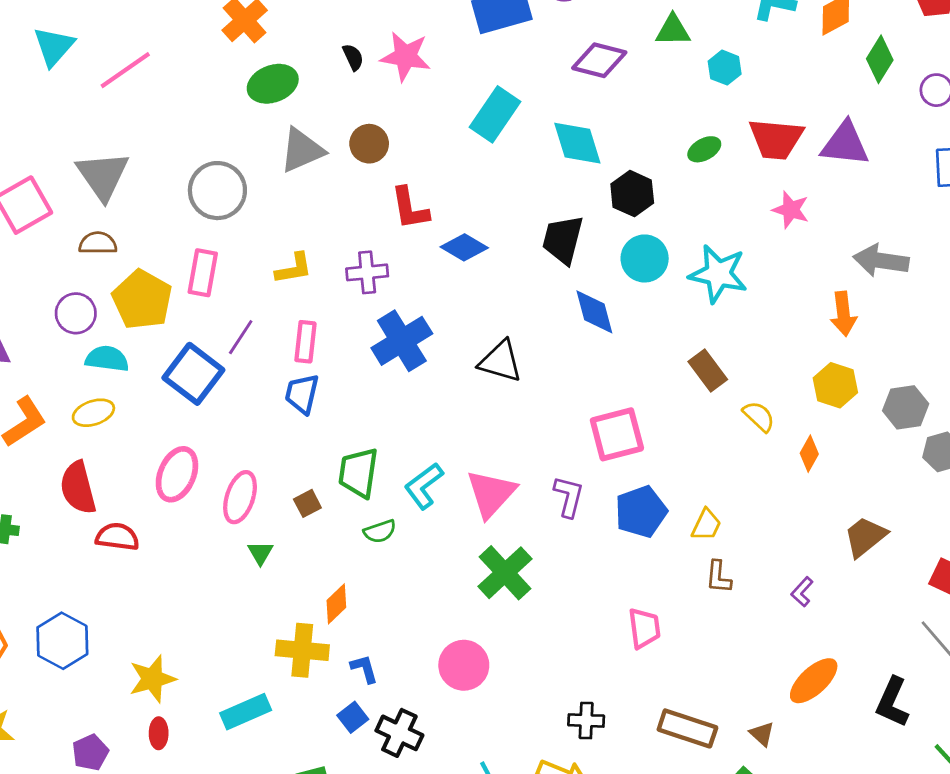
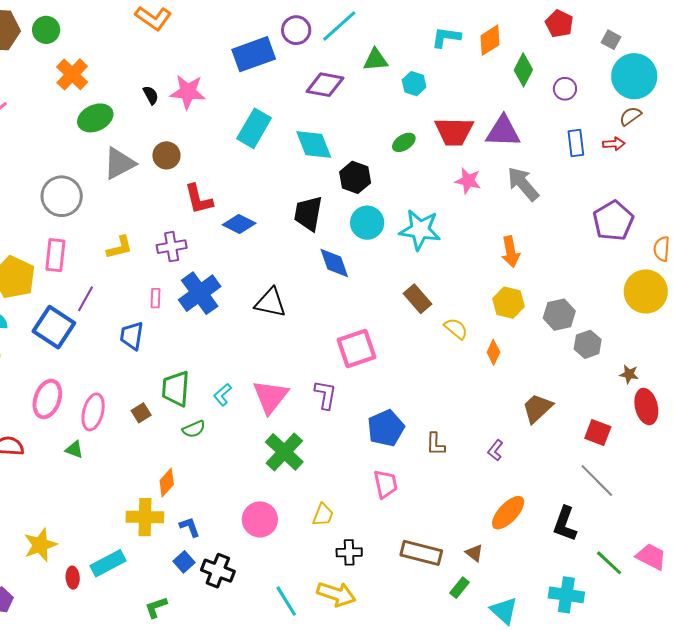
gray arrow: (881, 261) -> (523, 184), moved, turned 45
pink rectangle: (305, 342) -> (156, 298), moved, size x0.7
cyan L-shape: (424, 486) -> (222, 395), size x0.7
blue pentagon: (641, 512) -> (386, 428), moved
yellow trapezoid: (706, 525) -> (323, 515), moved
green triangle: (260, 553) -> (74, 450), moved, turned -36
red ellipse: (159, 733) -> (73, 578), moved

